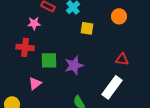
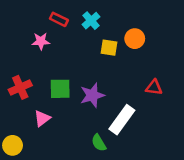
orange circle: (119, 16) -> (135, 39), moved
red cross: (25, 47) -> (20, 87), moved, turned -30
white rectangle: (112, 87) -> (122, 120), moved

